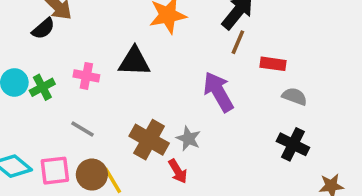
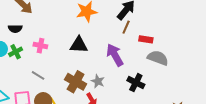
black semicircle: (43, 29) -> (15, 29), moved, turned 40
black triangle: (134, 61) -> (79, 45), moved
gray semicircle: (295, 96) -> (158, 58), size x1.5
black cross: (293, 144) -> (136, 83), moved

